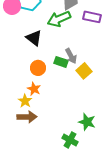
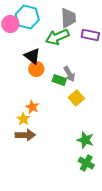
orange circle: (38, 68) -> (36, 69), moved
yellow square: (84, 71) -> (76, 98), moved
green cross: (70, 140) -> (86, 163), moved

